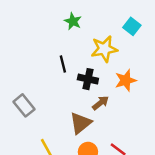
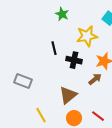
brown arrow: (101, 103) -> (95, 79), moved
gray rectangle: (24, 105) -> (23, 81), turned -30

